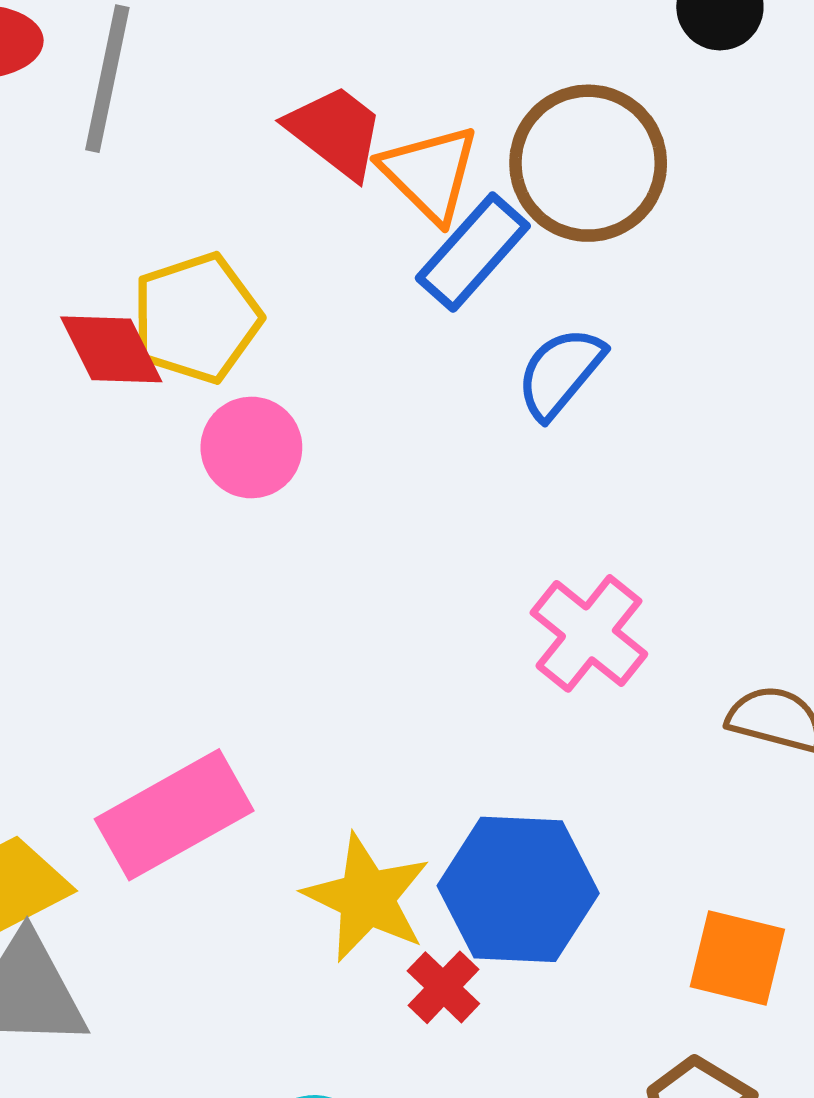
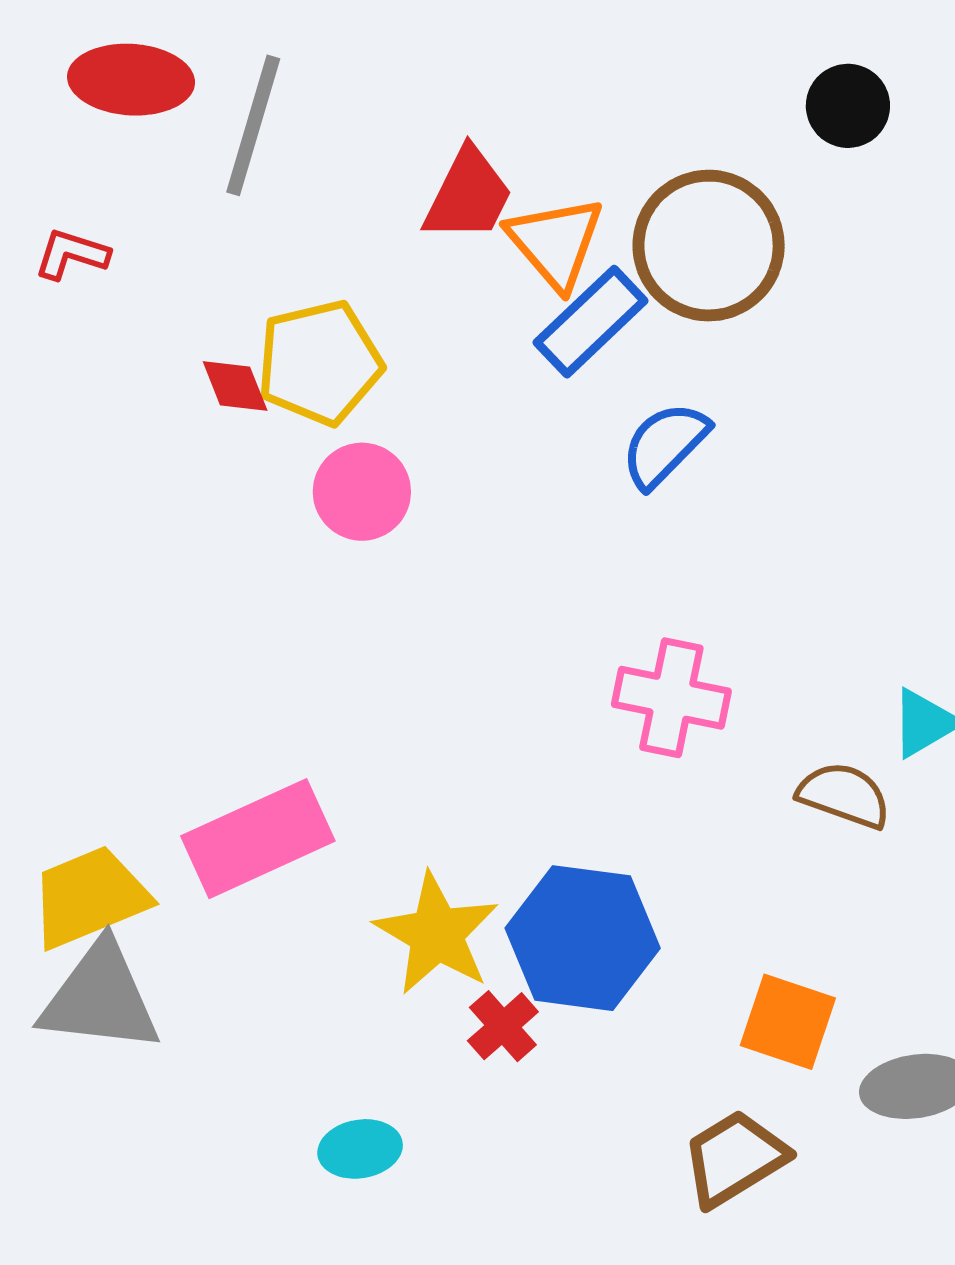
red trapezoid: (335, 132) -> (468, 195), turned 74
red diamond: (111, 349) -> (235, 386), size x0.7
pink cross: (589, 633) -> (671, 698), turned -32

